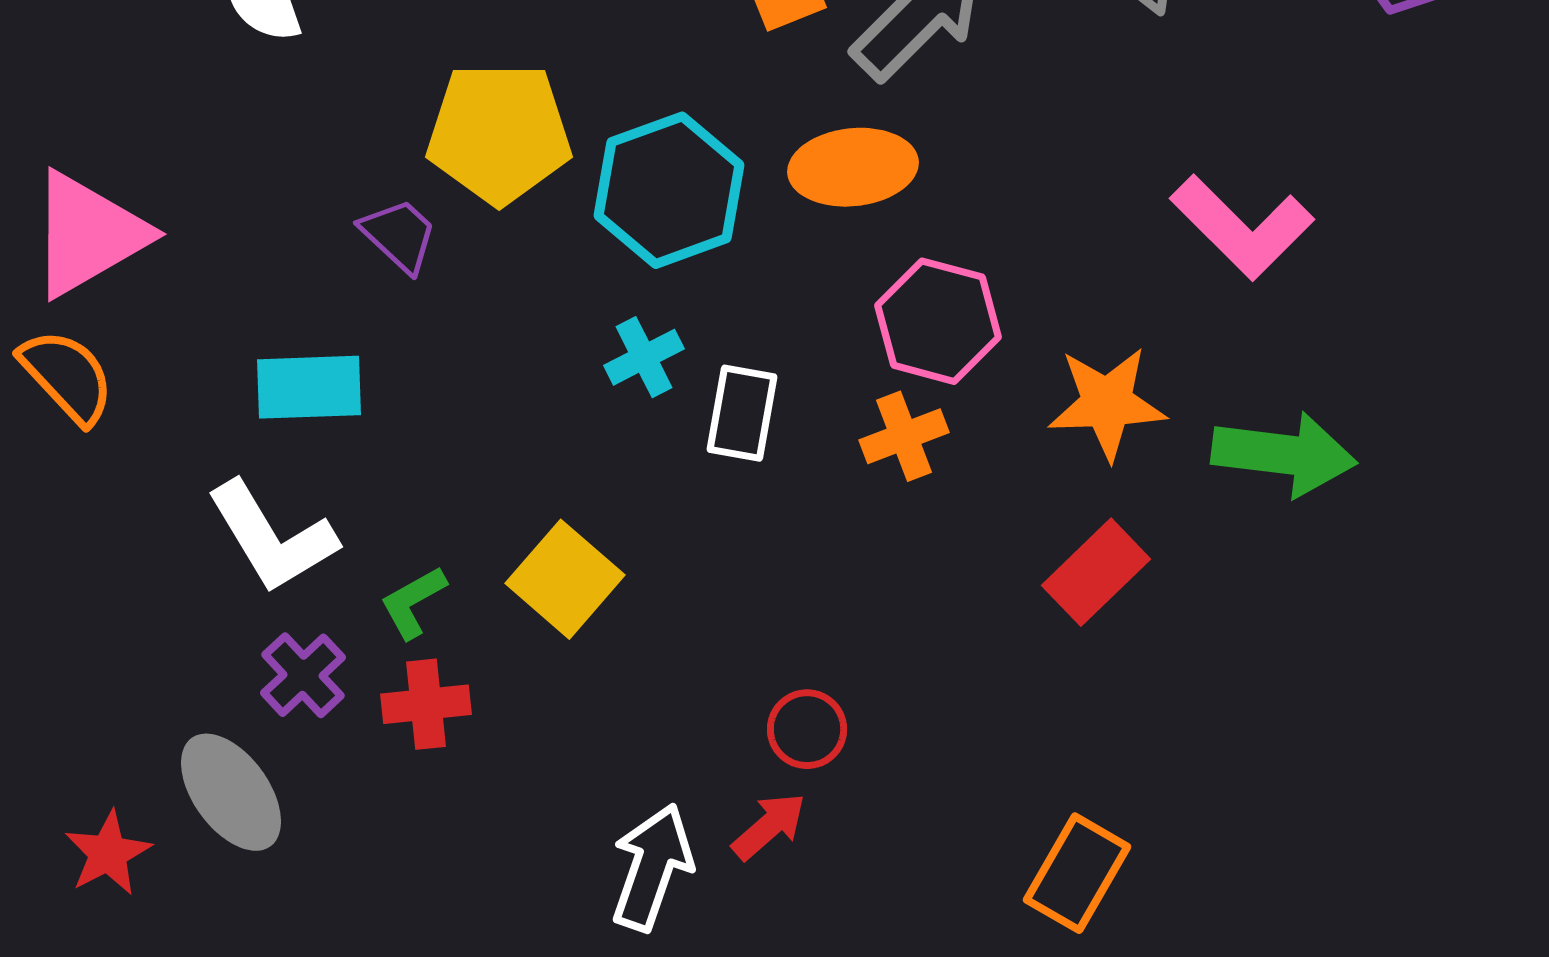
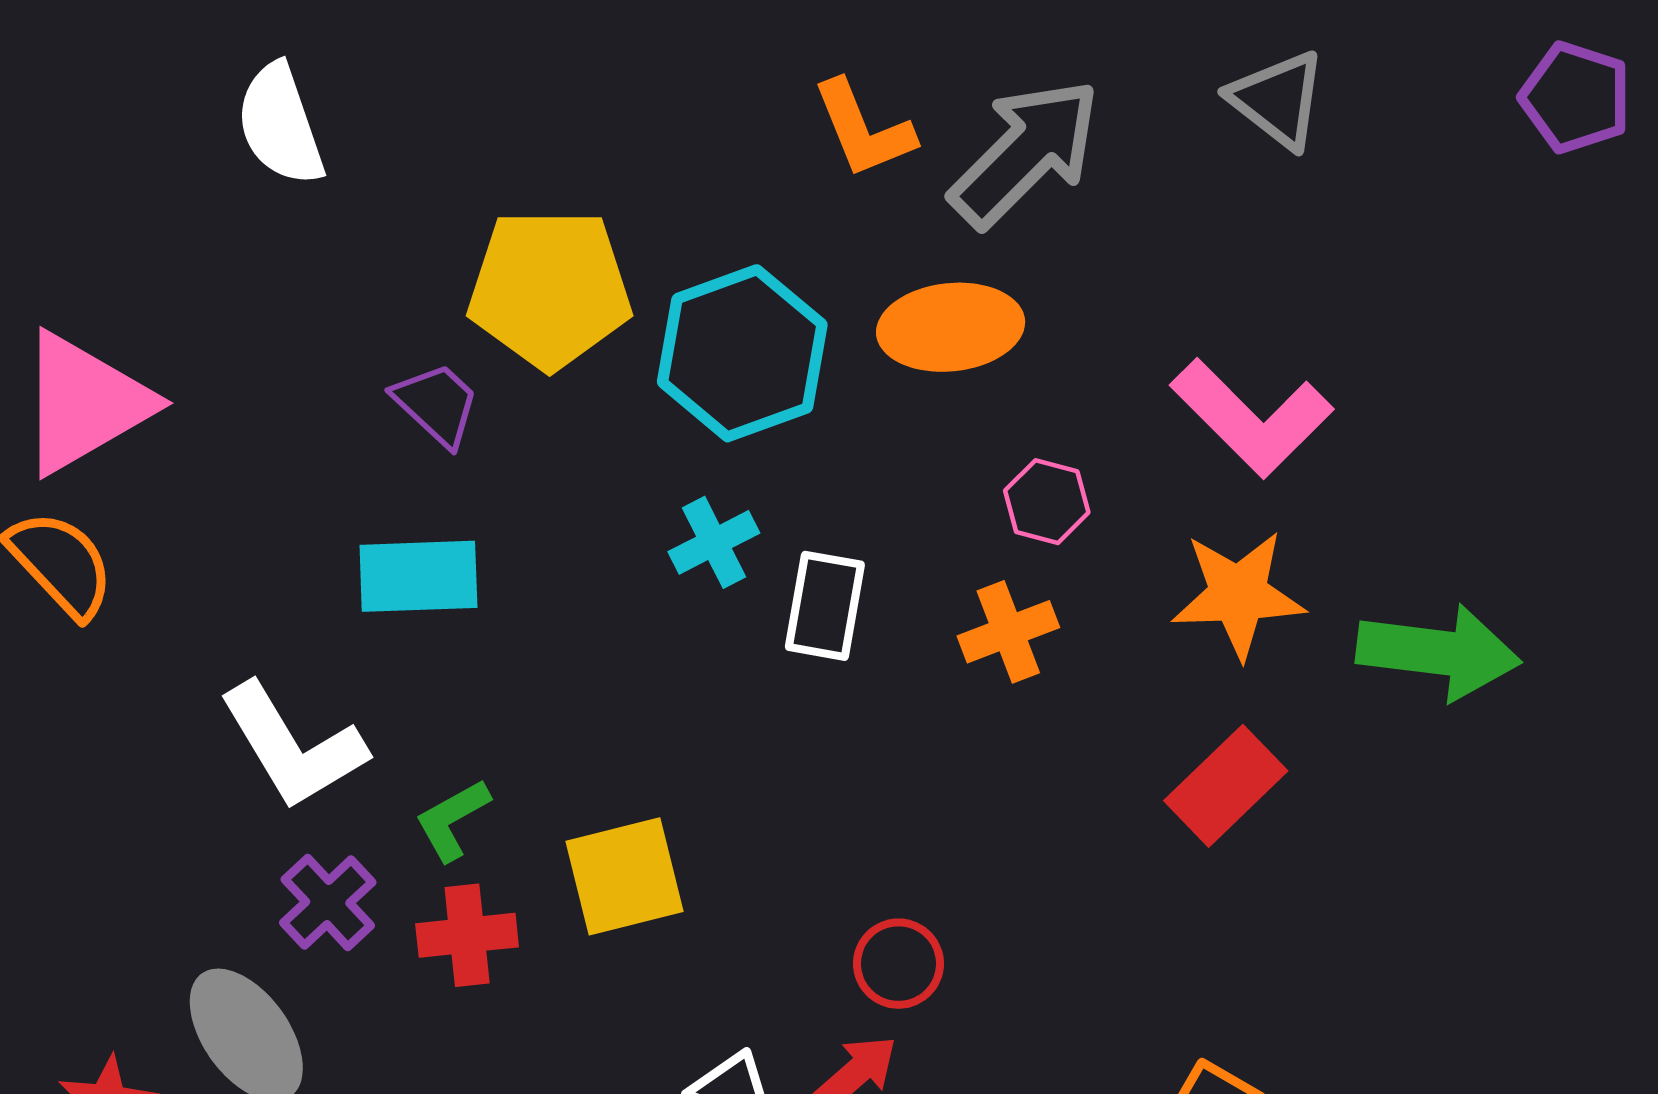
pink L-shape: (1242, 227) -> (1252, 418), moved
pink hexagon: (938, 321) -> (1047, 502), size x0.6
cyan rectangle: (309, 387) -> (418, 576), moved
yellow square: (565, 579) -> (624, 876), moved, turned 35

